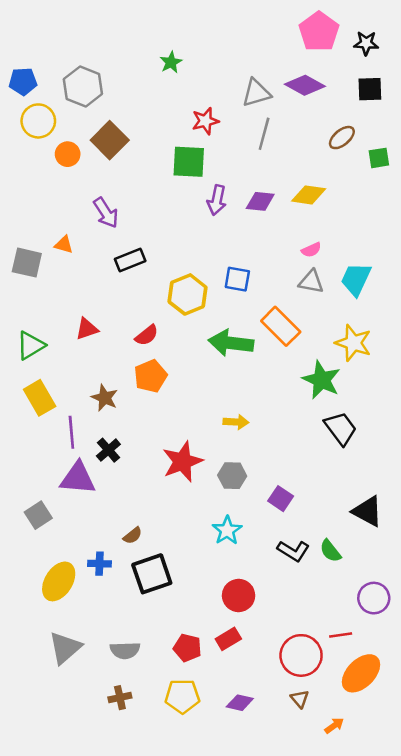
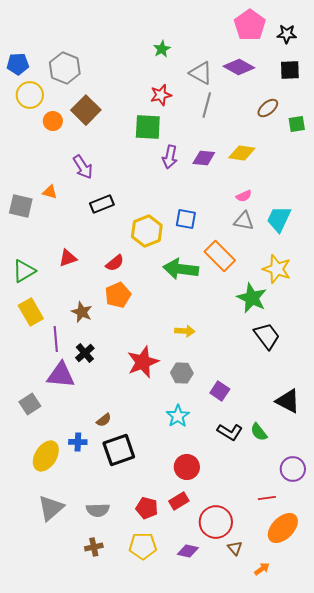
green star: (171, 62) -> (162, 49), moved
gray triangle: (256, 93) -> (201, 73), turned 45
red circle: (301, 655) -> (216, 522), moved

